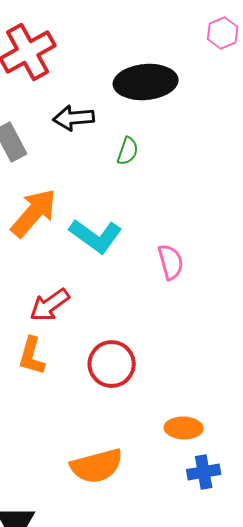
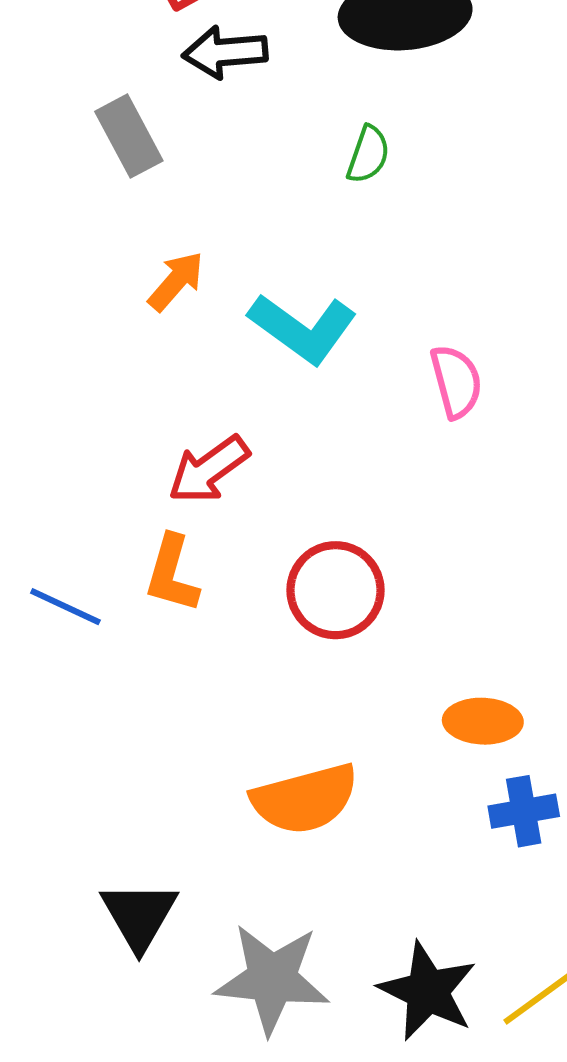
black arrow: (74, 118) -> (225, 52), moved
orange arrow: (34, 213) -> (176, 281), size x0.6

